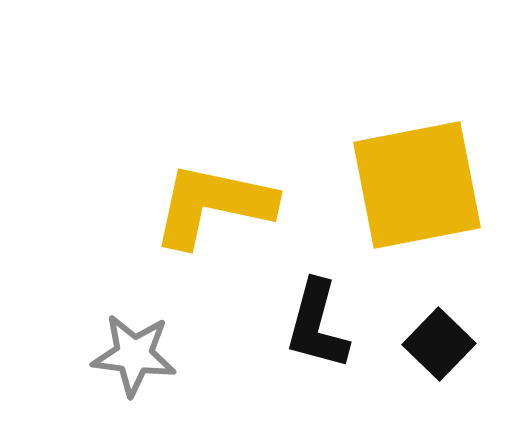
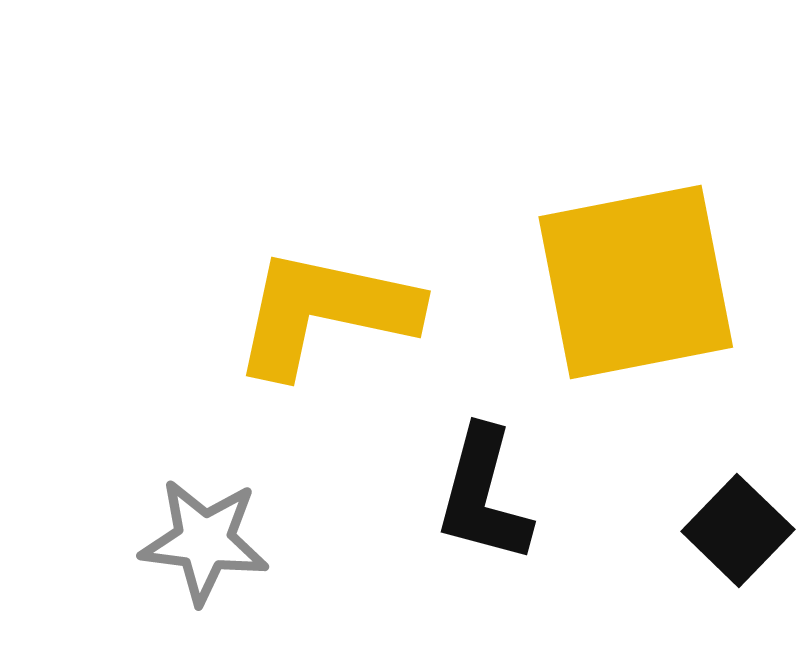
black square: (439, 344) -> (738, 530), moved

